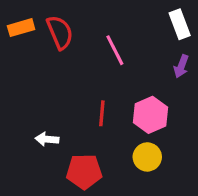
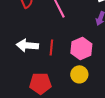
white arrow: (47, 139) -> (27, 45), moved, size x1.5

